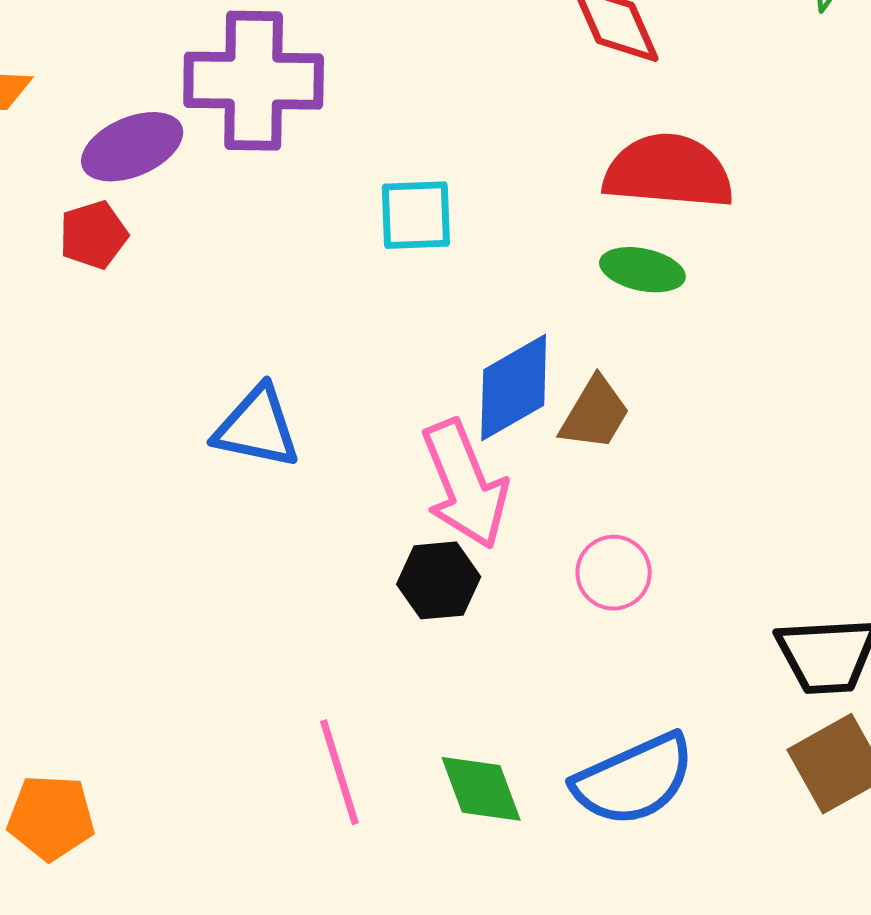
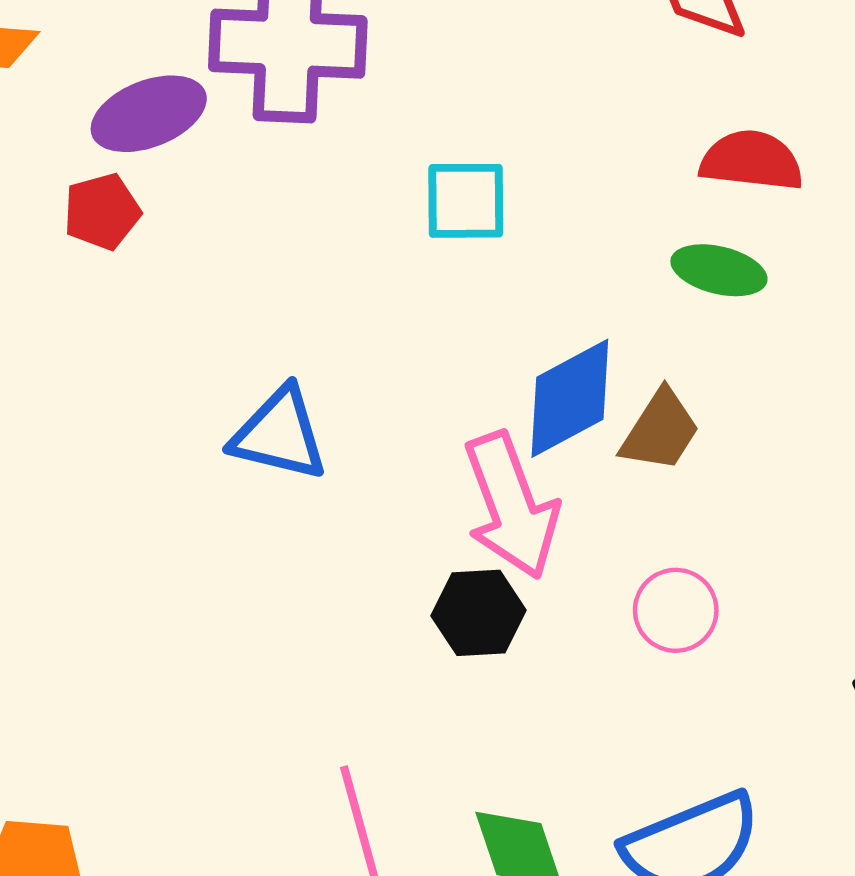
red semicircle: (668, 172) -> (752, 161), size x0.7

